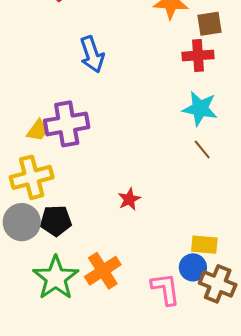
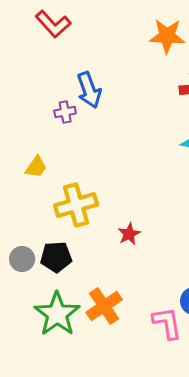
purple cross: (67, 124) -> (65, 112), moved, size x0.5
yellow cross: (32, 177) -> (76, 205), moved
gray circle: (22, 222) -> (22, 259), size x0.7

